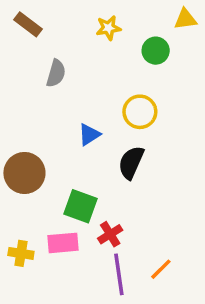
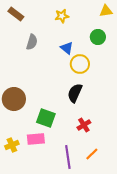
green circle: (156, 51) -> (98, 37), moved
blue triangle: (89, 135) -> (67, 48), moved, turned -48
red cross: (110, 234) -> (84, 125), moved
yellow cross: (21, 253) -> (12, 145), turned -32

